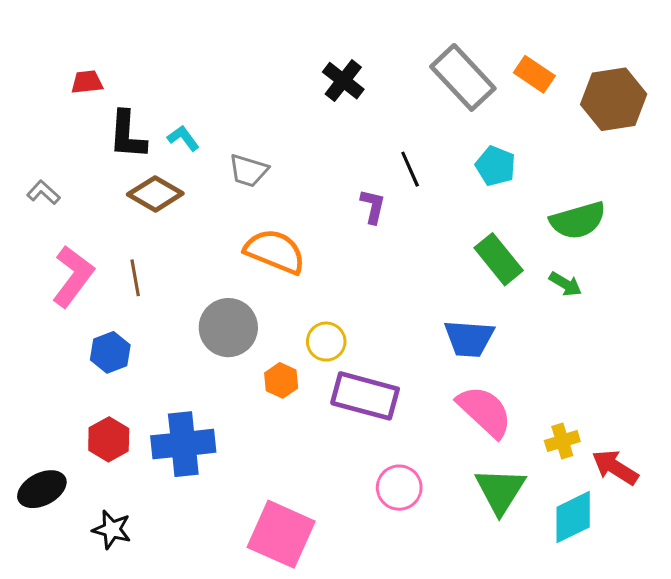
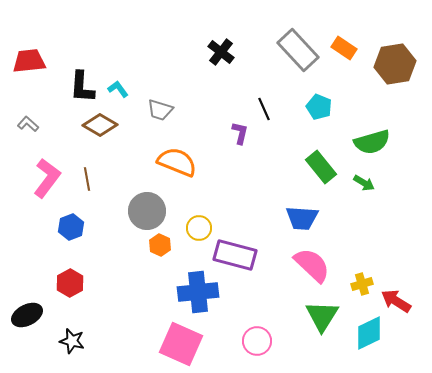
red trapezoid: (87, 82) -> (29, 61), moved, size x1.6
yellow circle: (326, 342) -> (199, 228), moved
orange hexagon: (281, 380) -> (160, 245), moved
blue cross: (183, 444) -> (198, 292), moved
pink circle: (399, 488) -> (257, 341), moved

